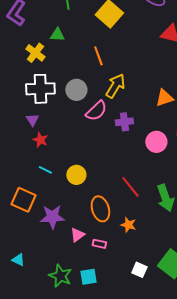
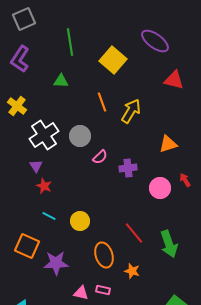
yellow cross: (35, 53) -> (17, 106), moved
yellow arrow: (115, 86) -> (131, 111), moved
white cross: (40, 89) -> (44, 135), turned -32
pink semicircle: (96, 111) -> (100, 157), size x0.7
pink triangle: (77, 235) -> (81, 293), moved, turned 49

